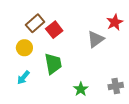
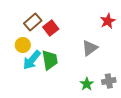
gray triangle: (96, 39) -> (90, 48), moved
cyan arrow: (23, 77) -> (32, 60), moved, size x1.5
green star: (81, 89) -> (87, 84), moved

